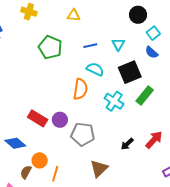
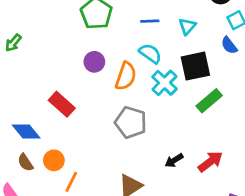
cyan cross: (114, 101) -> (164, 83), moved
purple circle: (60, 120) -> (94, 62), moved
gray pentagon: (83, 134) -> (131, 122), moved
brown semicircle: (26, 172) -> (25, 162), moved, turned -72

